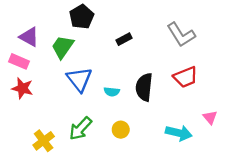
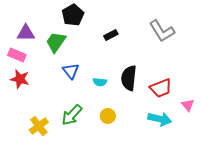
purple triangle: (29, 37) -> (26, 33), turned -30
red trapezoid: (186, 77) -> (161, 88), moved
blue triangle: (79, 79) -> (71, 71), size x0.7

